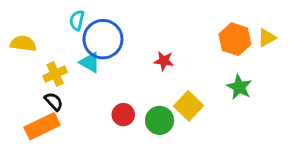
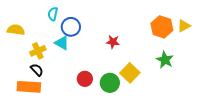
blue circle: (103, 39) -> (71, 27), size x0.7
orange rectangle: (42, 126) -> (29, 87), turned 30

